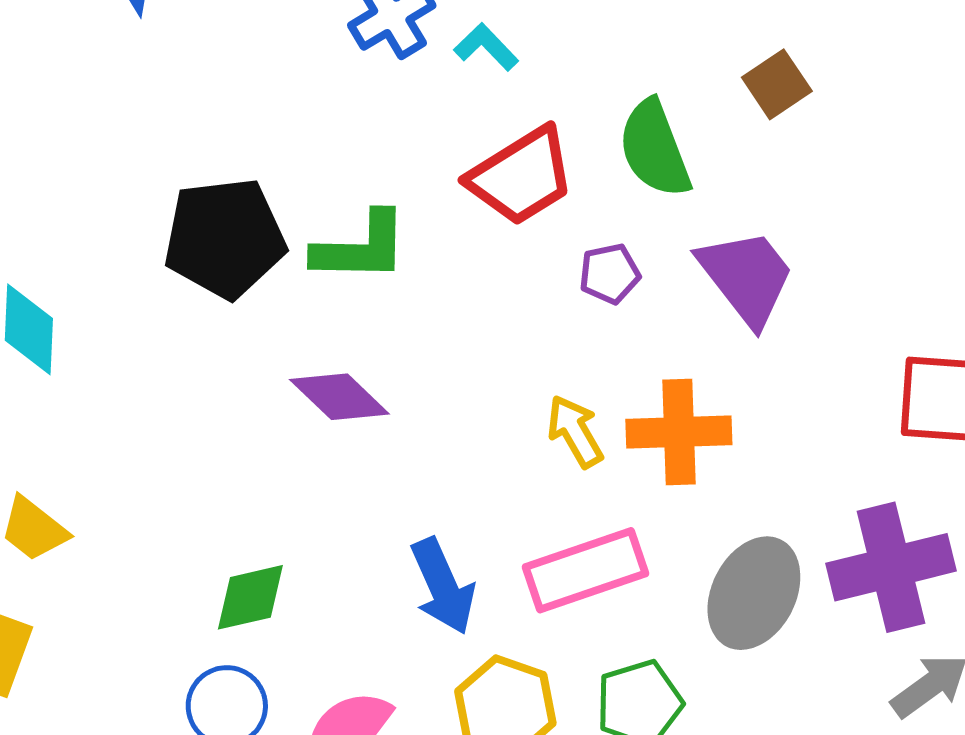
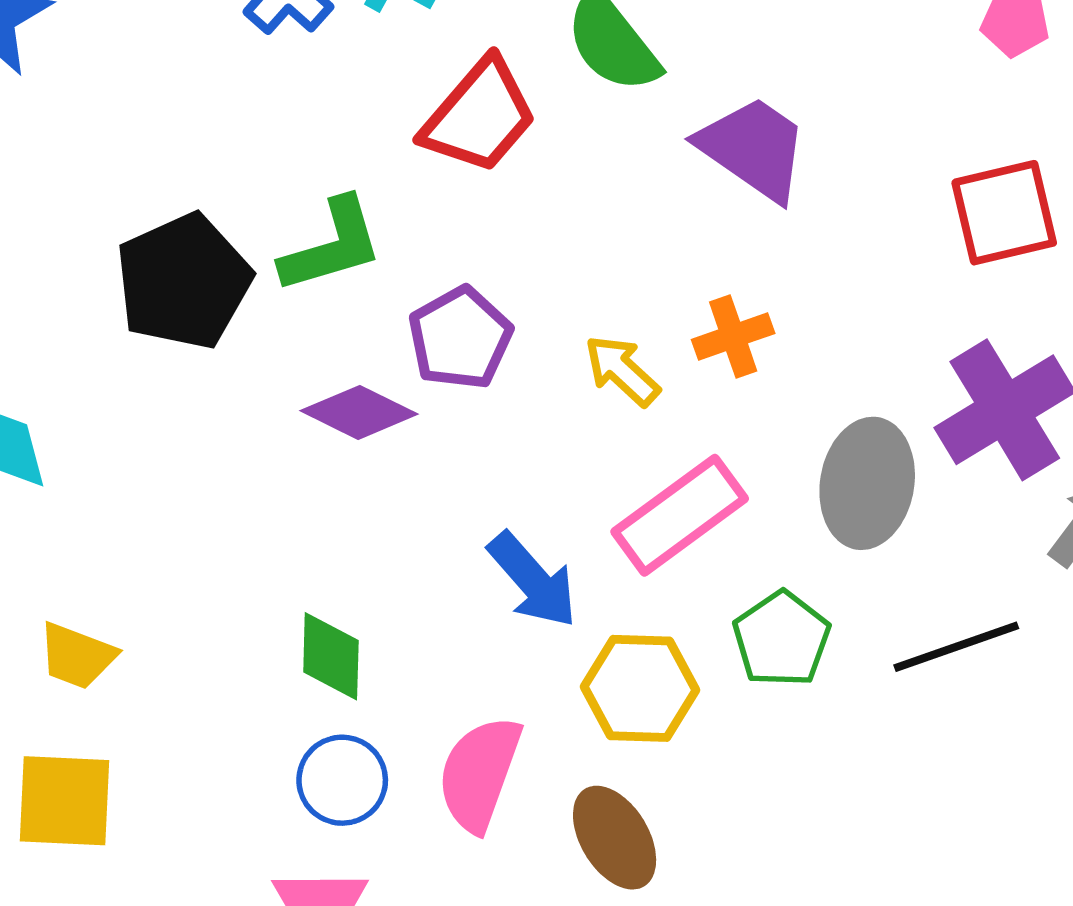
purple pentagon: (610, 274) -> (460, 338), moved, size x1.5
orange cross: (679, 432) -> (733, 336), size x0.7
green diamond: (250, 597) -> (331, 656), turned -58

